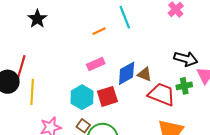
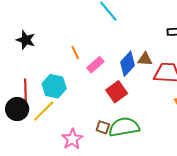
orange line: (99, 31) -> (75, 53), moved, turned -72
yellow line: (32, 92) -> (44, 111), turned 60
cyan hexagon: (82, 97) -> (54, 86), moved

